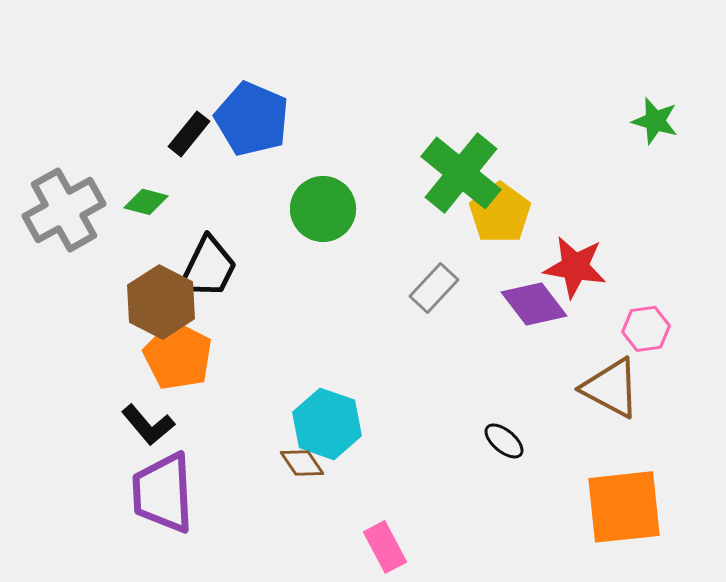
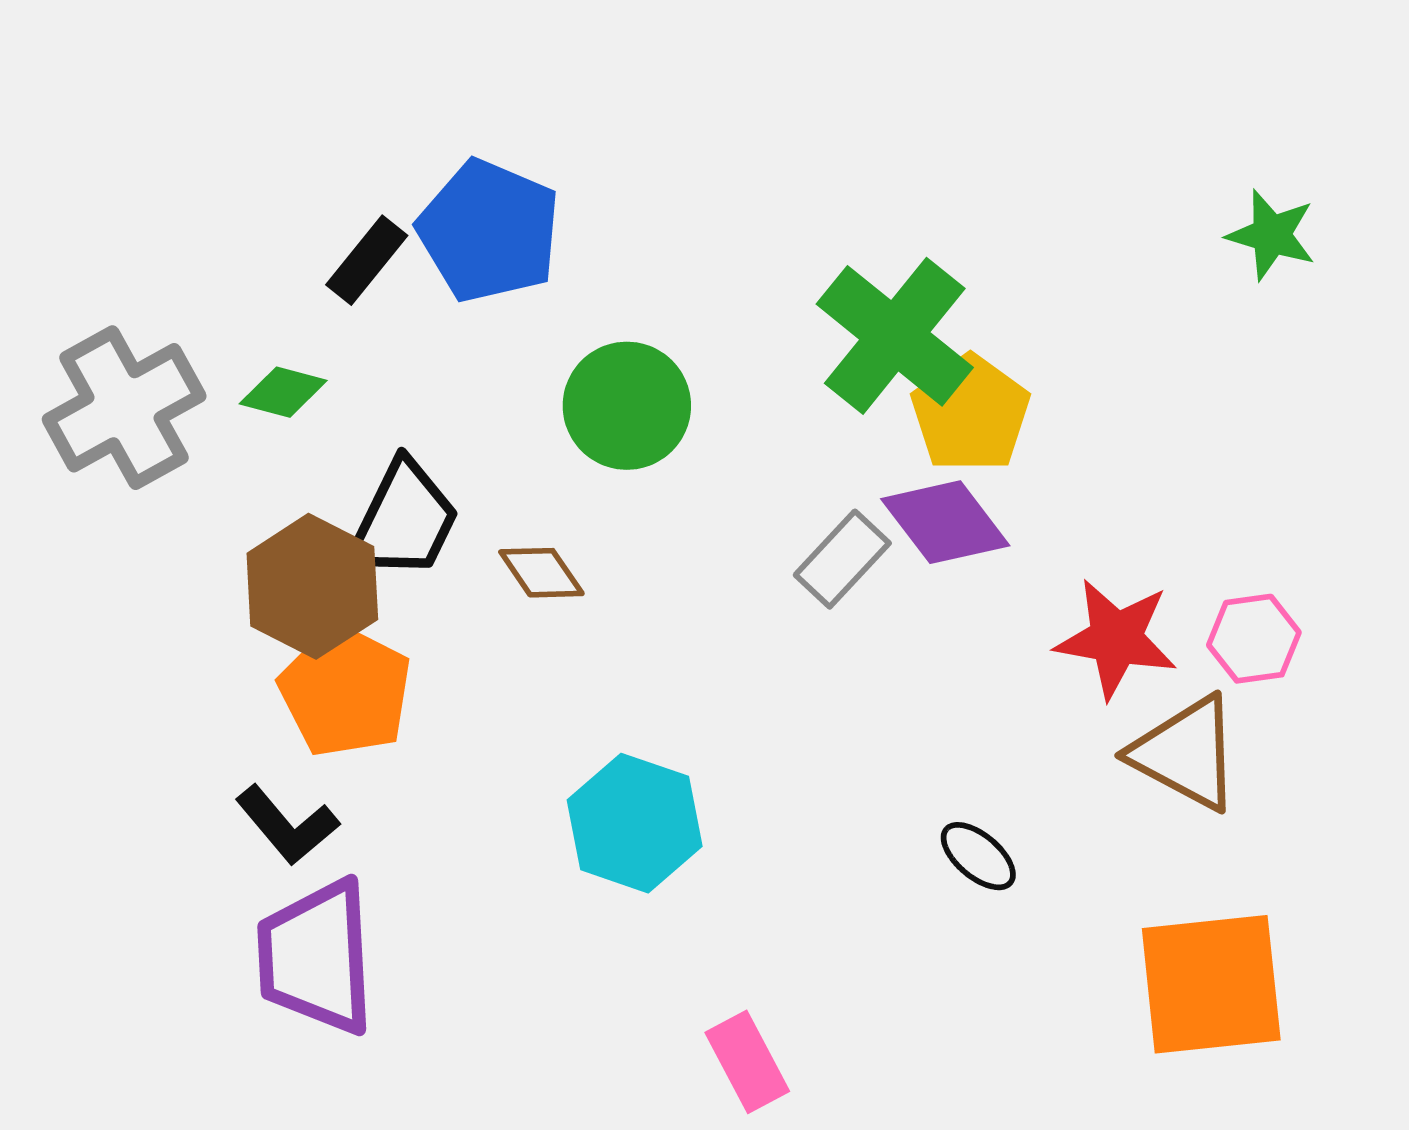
red star: (575, 267) -> (1116, 639), moved
purple diamond: (534, 304) -> (945, 522), moved
brown diamond: (302, 463) -> (541, 573), moved

